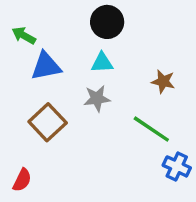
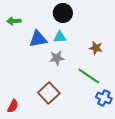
green arrow: (24, 36) -> (14, 21), turned -32
blue triangle: (46, 66) -> (38, 39), moved
brown square: (48, 122) -> (49, 93), moved

